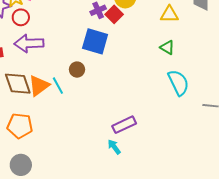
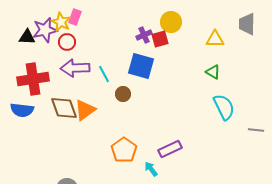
red square: (114, 14) -> (160, 39), turned 30
cyan line: (58, 86) -> (104, 74), moved
orange pentagon: (20, 126) -> (124, 150), moved, turned 30
cyan arrow: (114, 147) -> (151, 169), moved

